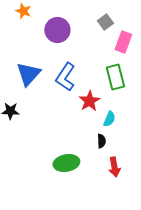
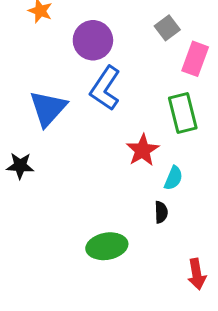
blue L-shape: (65, 77) -> (105, 88), moved
red arrow: (114, 167) -> (197, 274), moved

